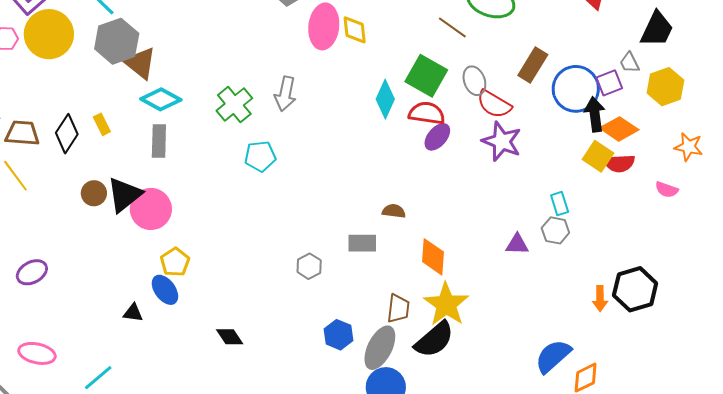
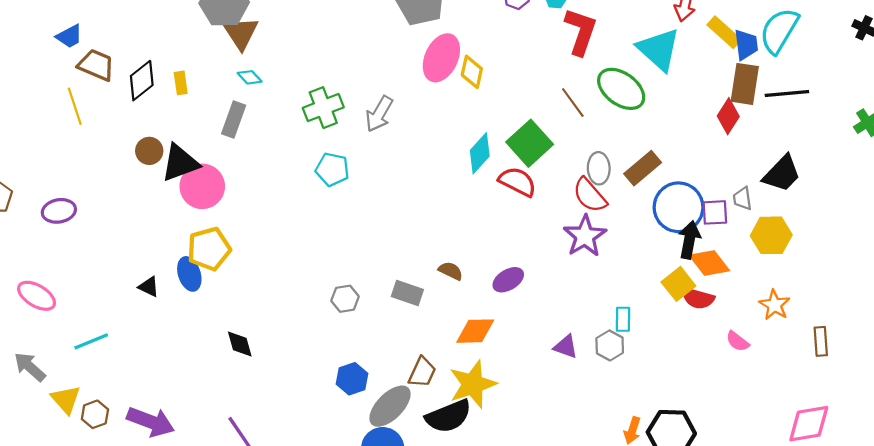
gray ellipse: (474, 81) -> (599, 168), moved
cyan diamond: (161, 99) -> (250, 77), size x0.6
purple ellipse: (437, 137) -> (508, 280), moved
orange diamond: (433, 257) -> (475, 331), turned 66
yellow pentagon: (175, 262) -> (209, 249), size x1.4

